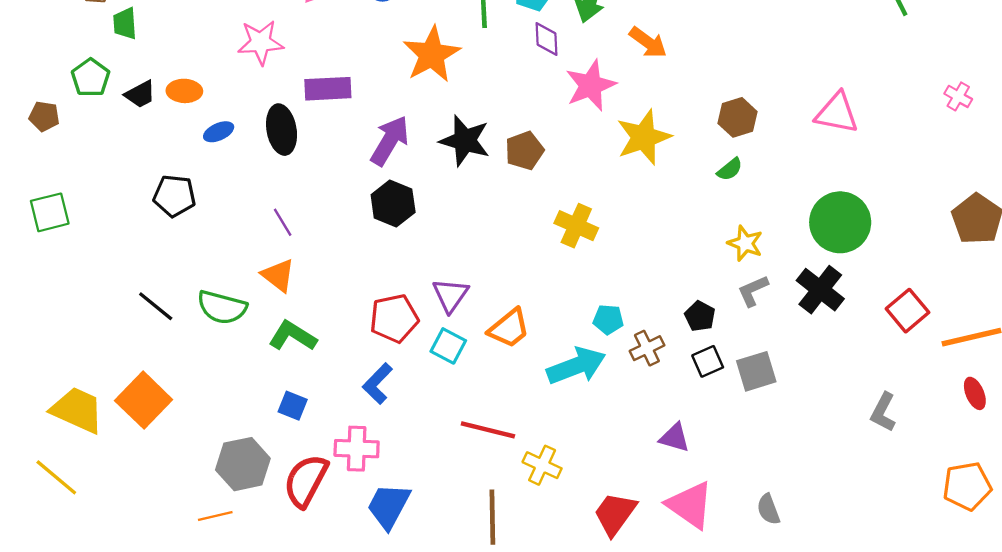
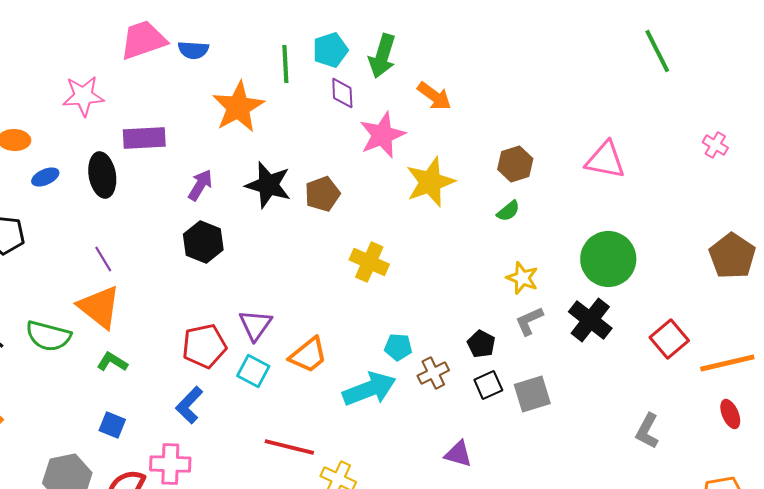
purple arrow: (390, 141) -> (200, 185), size x0.7
orange triangle: (278, 275) -> (99, 307), size x1.4
green L-shape: (293, 336) -> (112, 362), size x0.7

